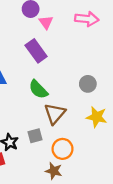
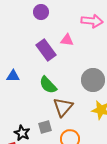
pink triangle: (46, 22) -> (67, 40), moved, turned -48
gray circle: (88, 84) -> (93, 80), size x1.5

